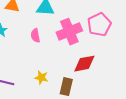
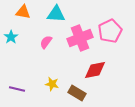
pink semicircle: (35, 36) -> (46, 42), turned 48
brown rectangle: (66, 87) -> (77, 93), turned -72

